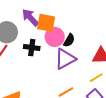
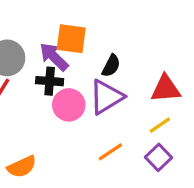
purple arrow: (30, 18) -> (54, 57), moved
pink circle: (55, 37) -> (69, 105), moved

